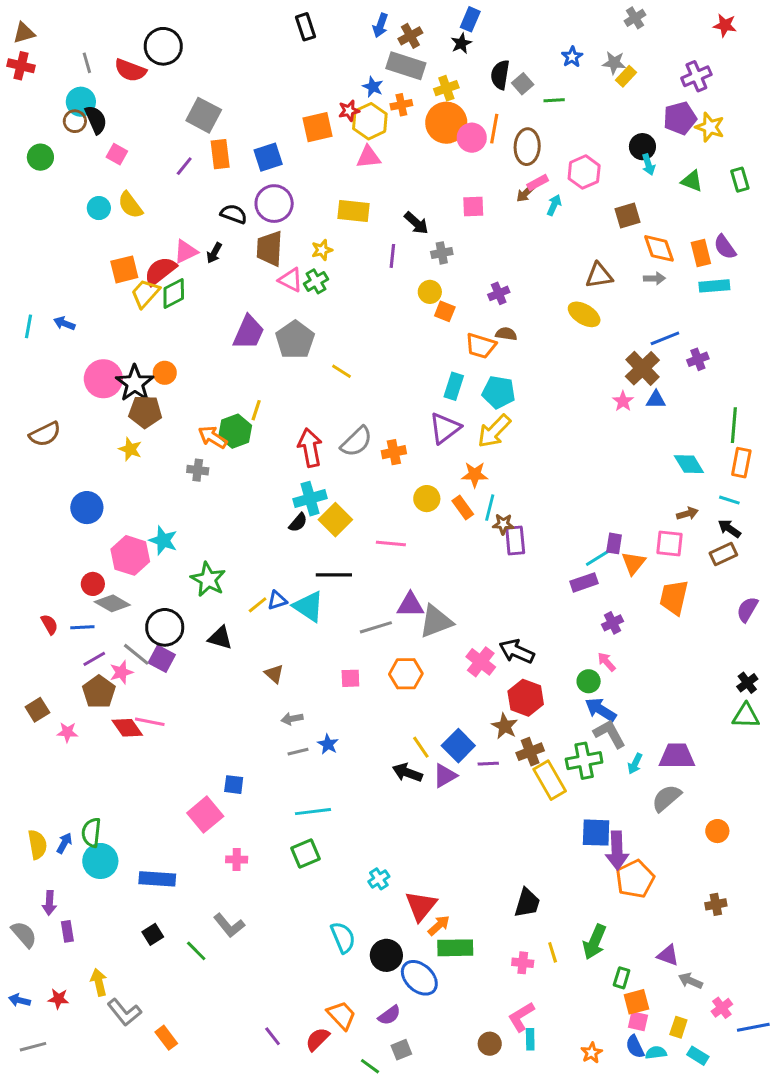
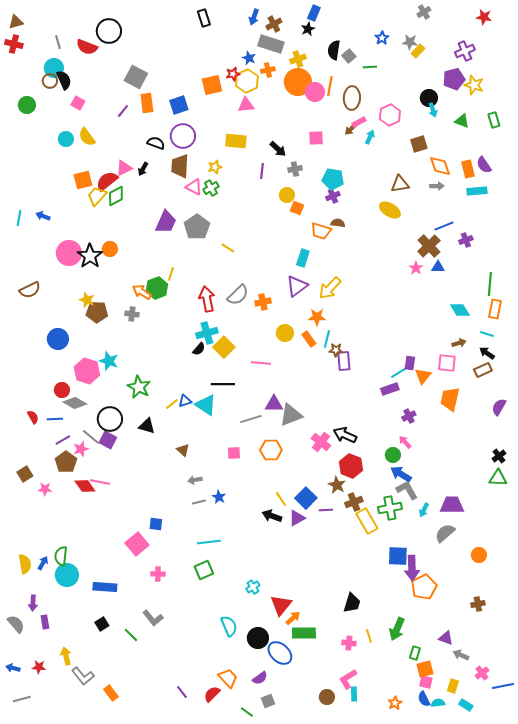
cyan pentagon: (499, 392) -> (333, 179), moved
brown pentagon: (145, 412) -> (97, 312), moved

